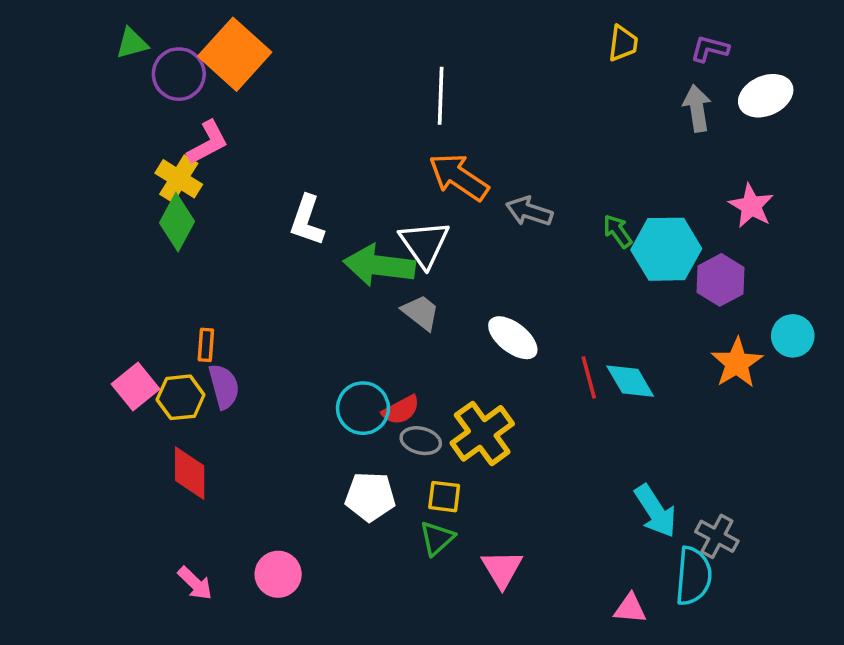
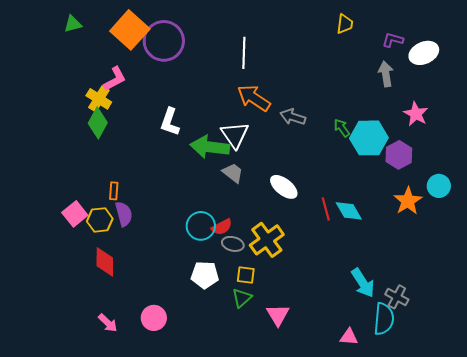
purple L-shape: (710, 49) -> (393, 40), moved
purple circle: (179, 74) -> (164, 41), moved, size x1.4
gray arrow: (697, 108) -> (386, 74), moved

